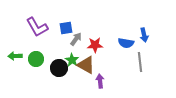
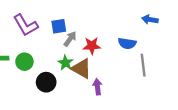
blue arrow: (144, 35) -> (150, 19), moved, turned 112
black circle: (59, 68) -> (46, 82), moved

